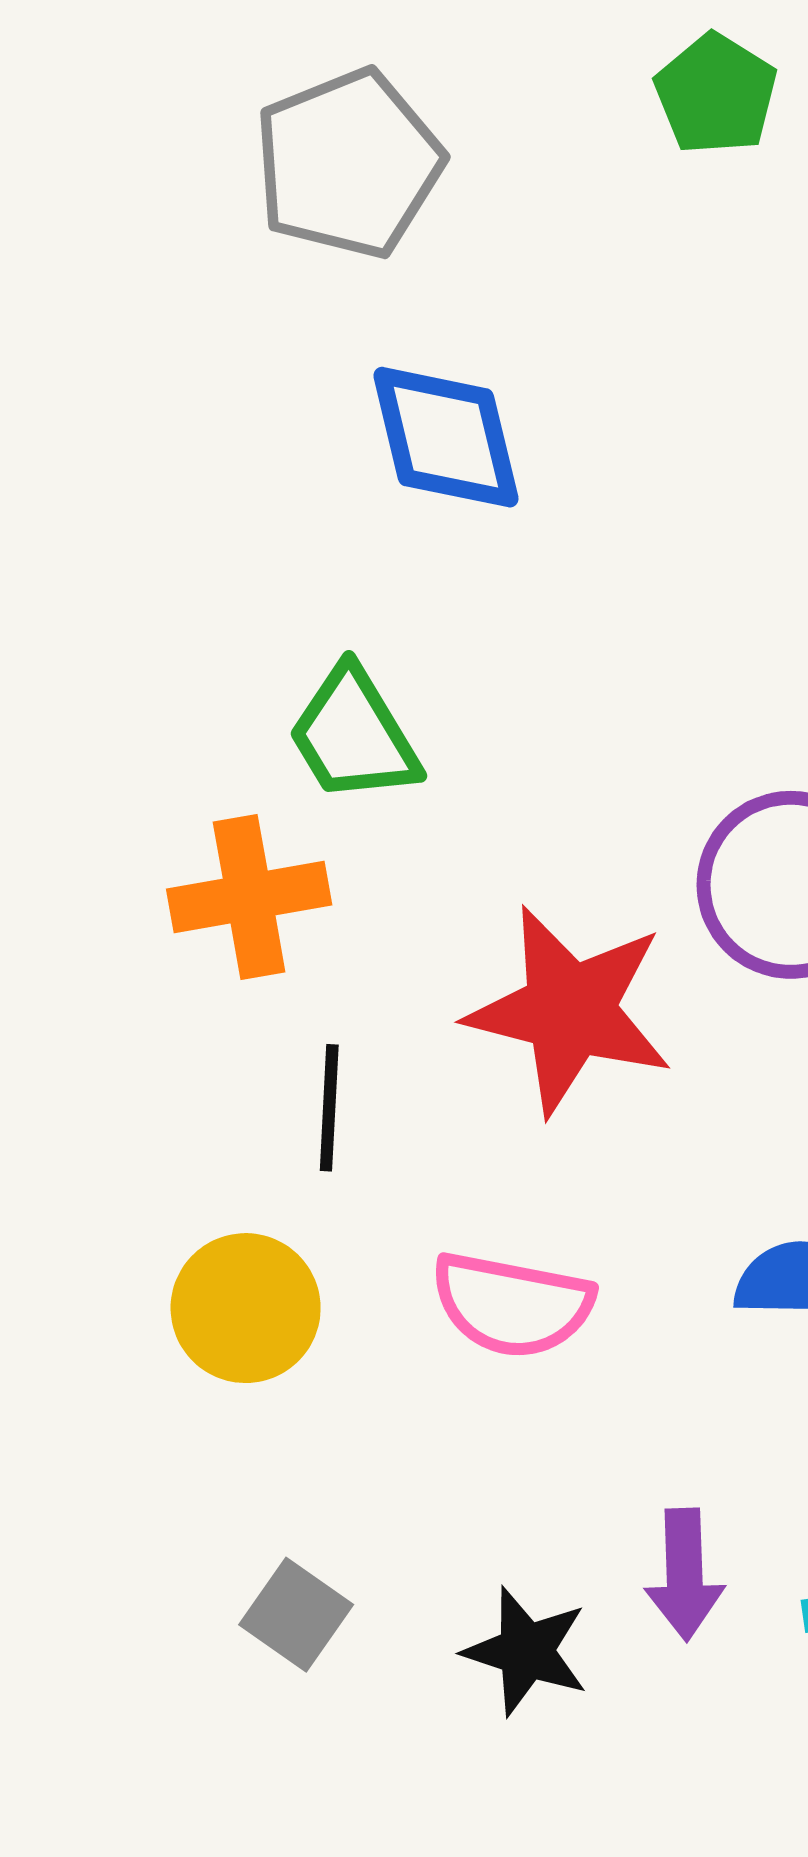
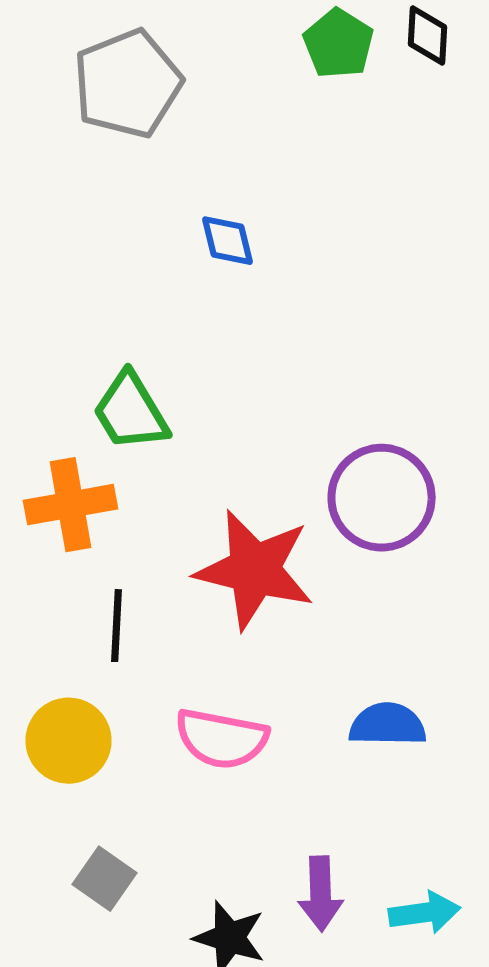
blue diamond: (446, 437) -> (228, 241), moved, size x0.6
gray square: (296, 1615) -> (104, 879), moved

